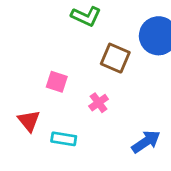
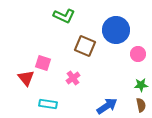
red triangle: (29, 121) -> (26, 78), moved

